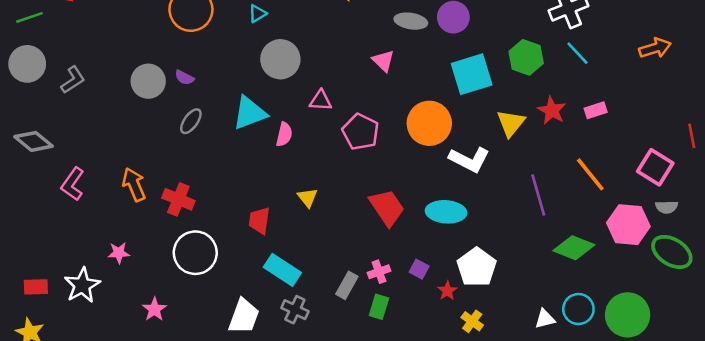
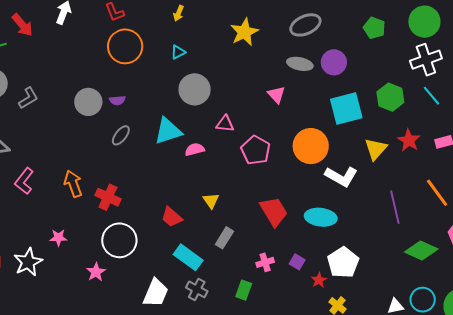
purple semicircle: (184, 77) -> (117, 100), turned -35
pink semicircle: (284, 134) -> (195, 149), turned -120
red trapezoid: (259, 220) -> (172, 217), turned -60
gray rectangle: (347, 285) -> (224, 238), moved
green rectangle: (379, 307) -> (244, 290), moved
pink star: (154, 309) -> (96, 272), moved

